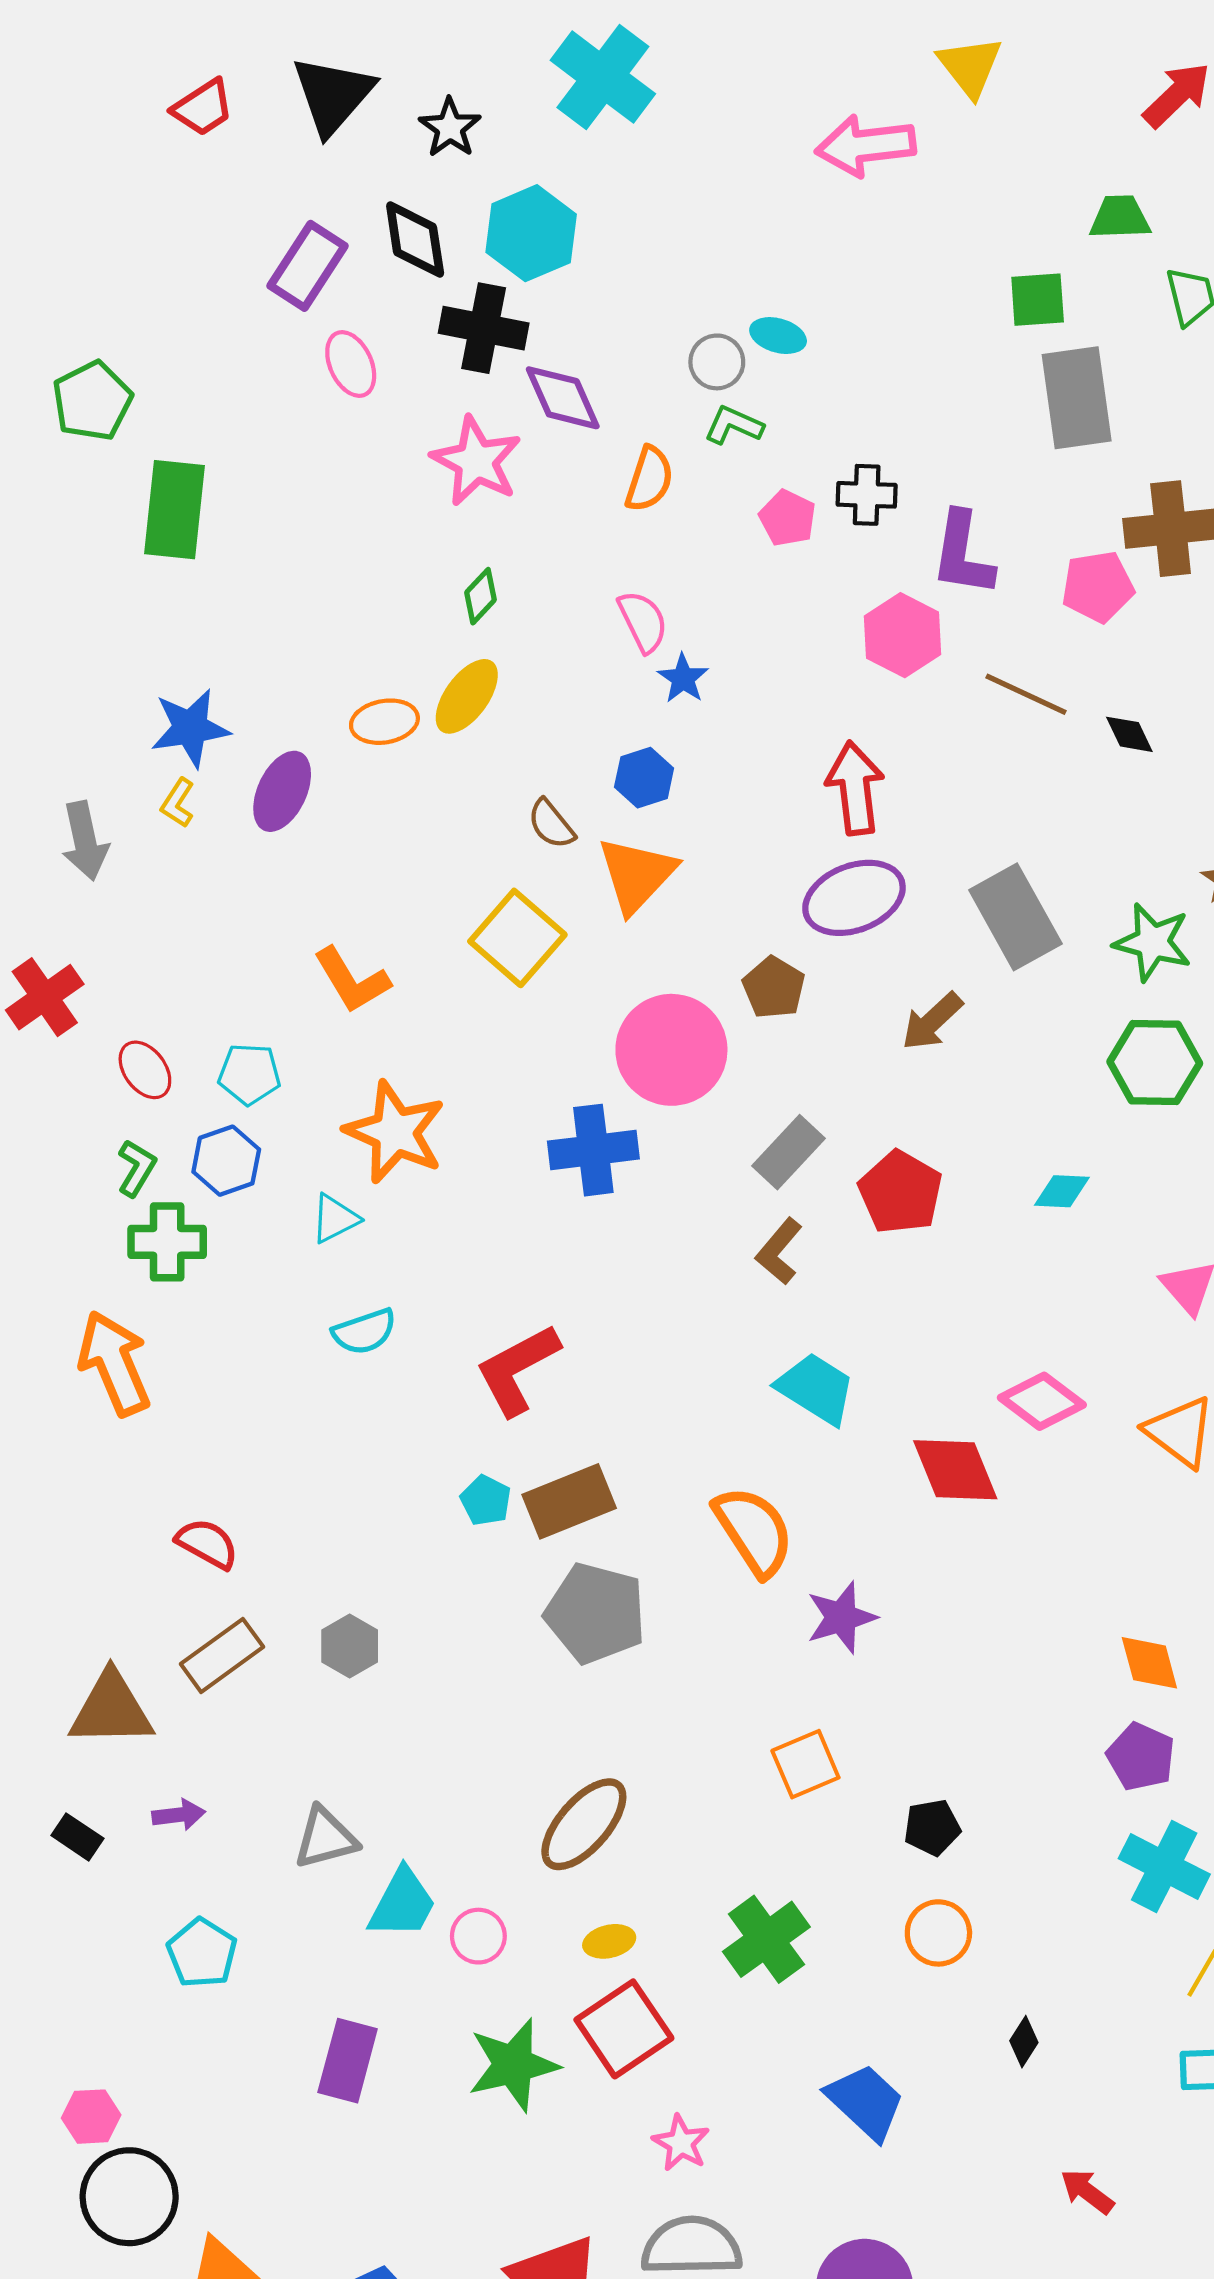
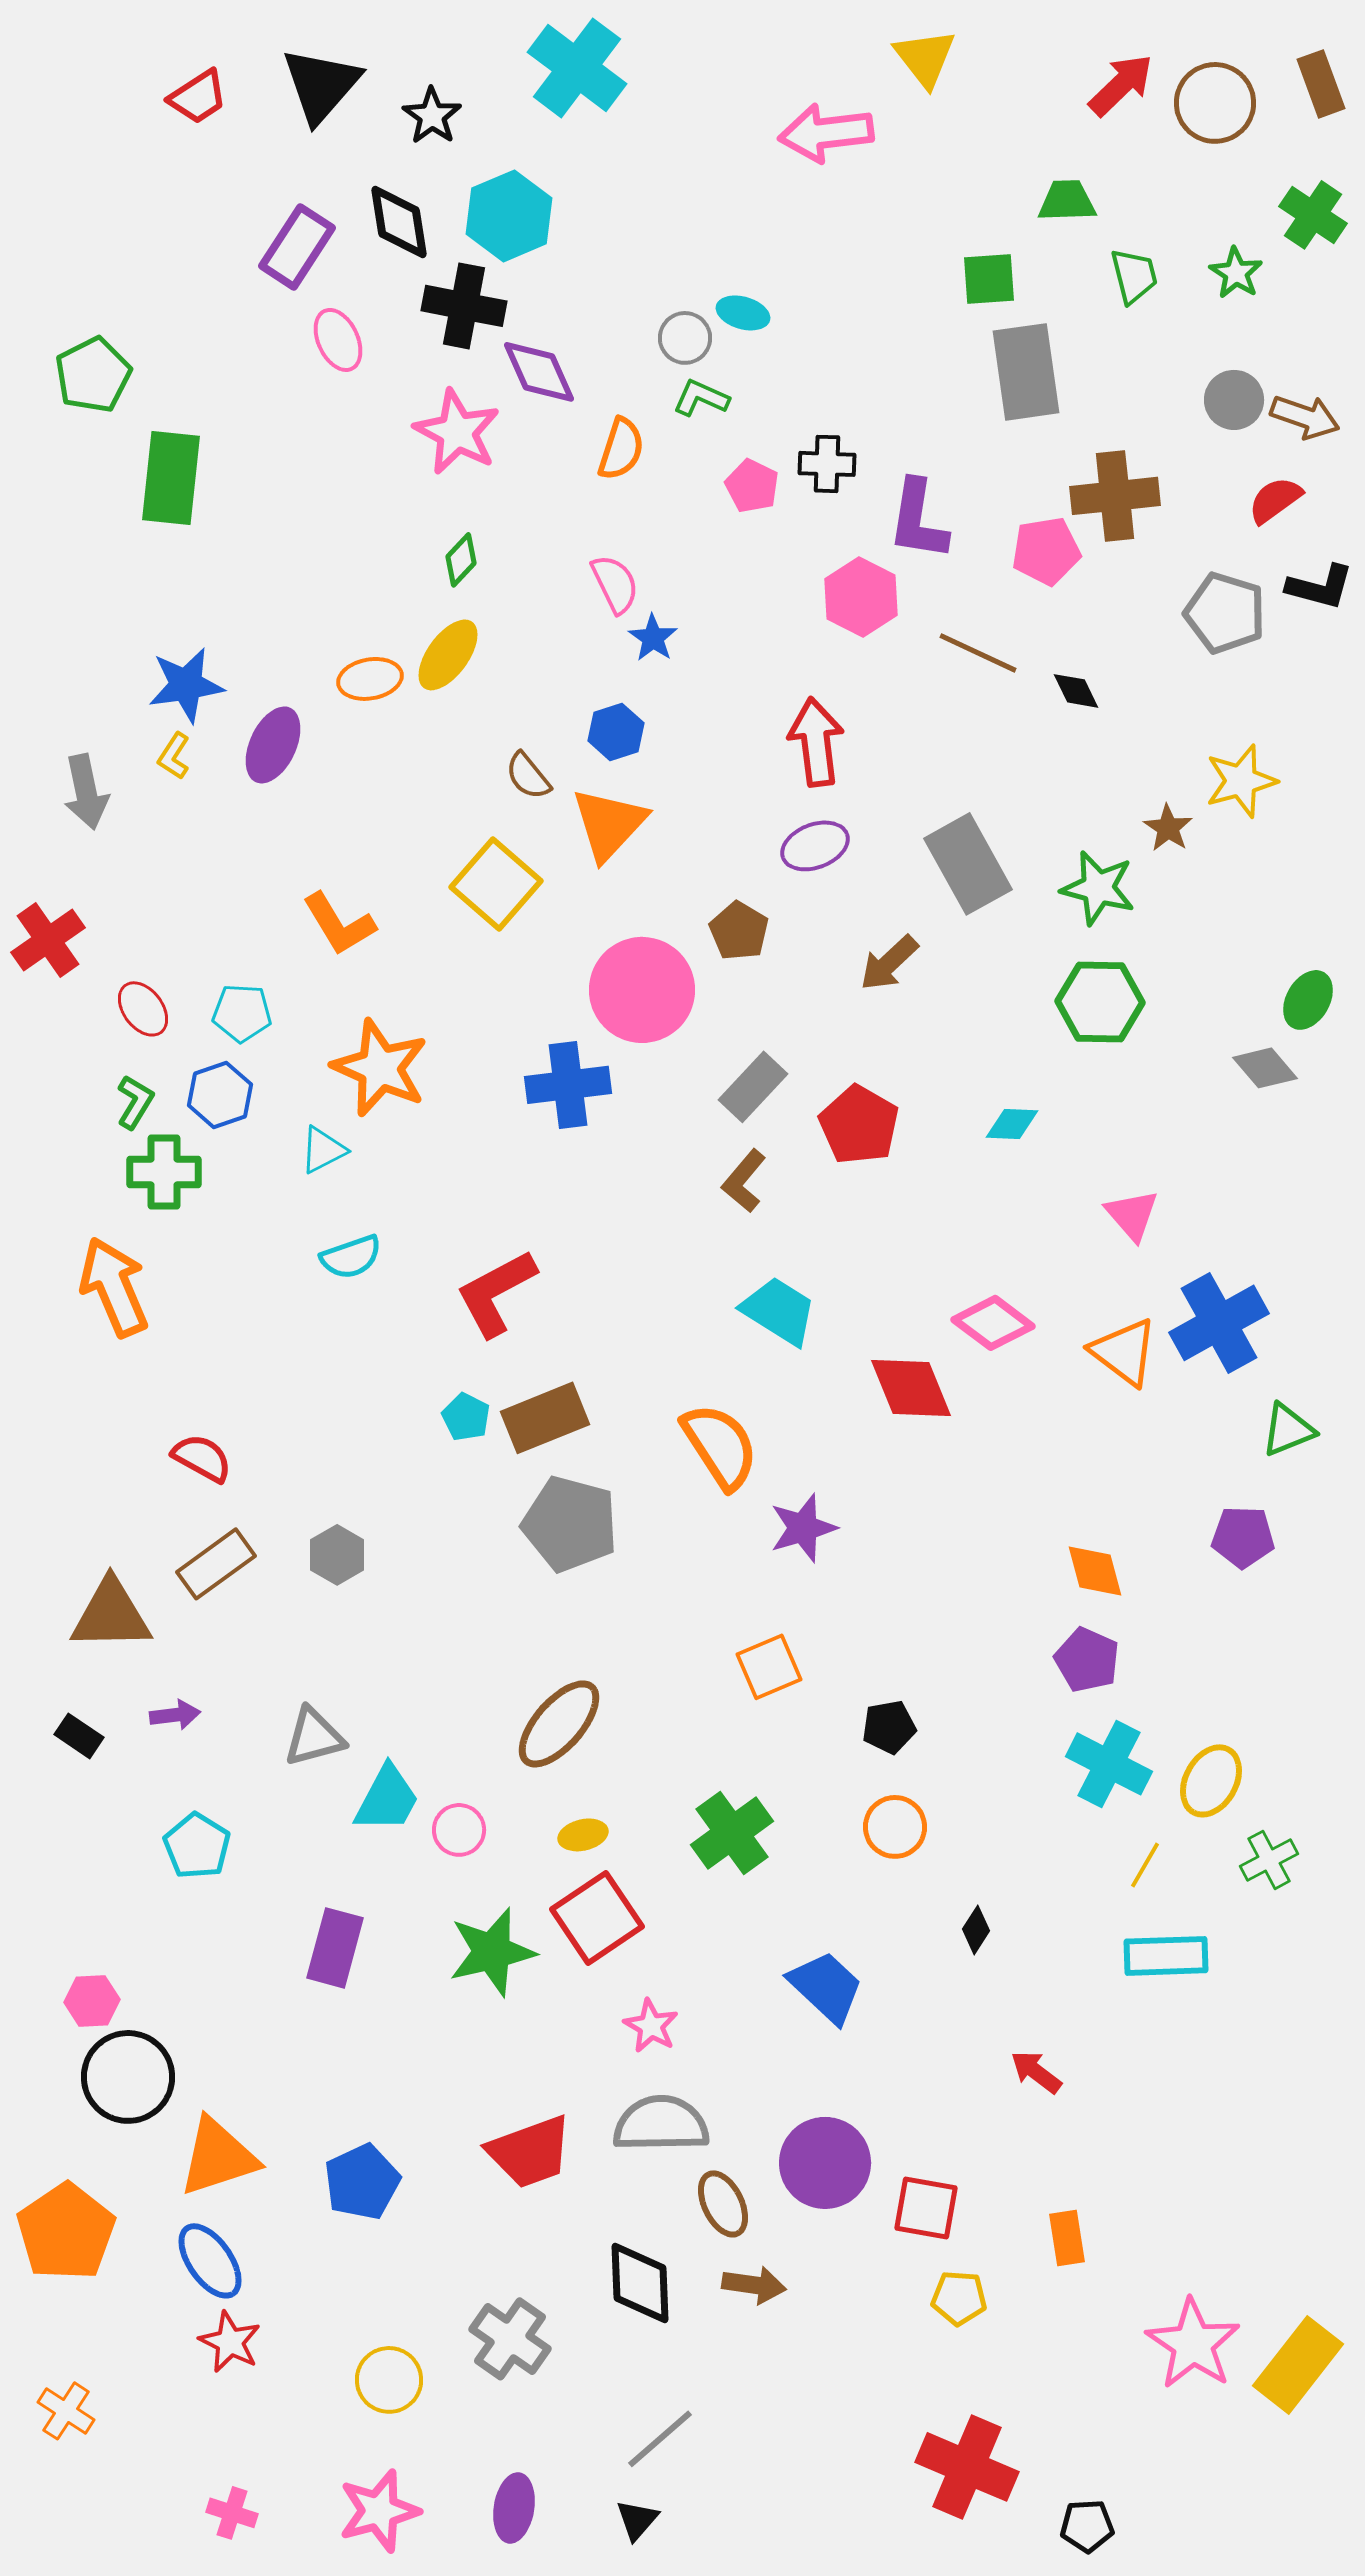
purple ellipse: (854, 898) -> (815, 846), size x0.7

